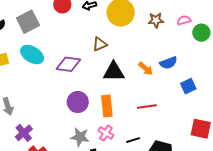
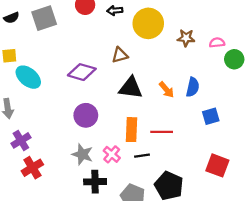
cyan ellipse: (32, 55) -> (28, 77), moved
blue semicircle: (168, 63) -> (193, 87), turned -66
orange rectangle: (107, 106) -> (131, 130), moved
black line: (133, 140) -> (142, 156), moved

